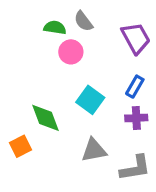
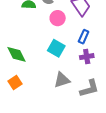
pink circle: (71, 52) -> (58, 18), moved
green diamond: (45, 118) -> (16, 54), moved

